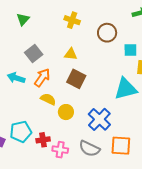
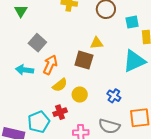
yellow triangle: (71, 54) -> (97, 43), moved
yellow semicircle: (48, 99) -> (60, 85), turned 126
blue cross: (99, 119) -> (114, 96), size x0.6
red cross: (43, 140) -> (60, 112), moved

